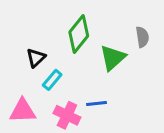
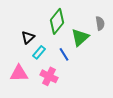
blue line: (96, 103) -> (64, 54), moved, turned 64

